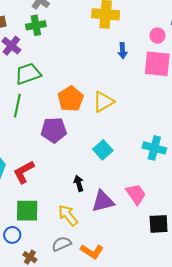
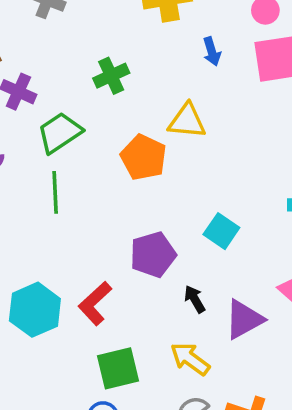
green cross: (36, 25) -> (111, 76), moved
yellow triangle: (103, 102) -> (187, 121), moved, turned 50
purple pentagon: (54, 130) -> (153, 255), moved

